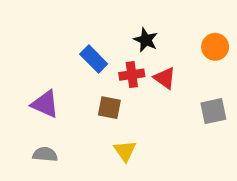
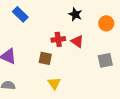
black star: (146, 40) -> (75, 14), moved
blue rectangle: (94, 59) -> (20, 14), moved

